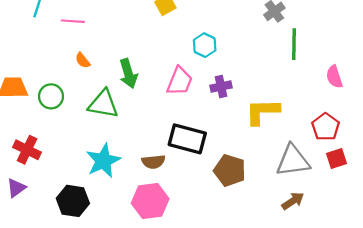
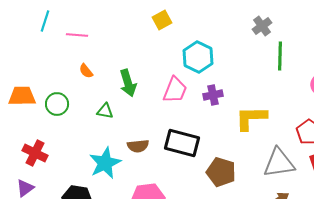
cyan hexagon: (205, 45) -> (198, 57), size x1.4
green triangle: (103, 104) -> (105, 111), size x0.6
brown semicircle: (153, 162) -> (138, 146), moved

